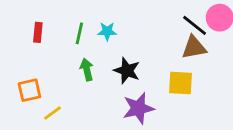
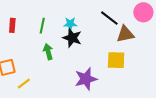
black line: (195, 25) -> (109, 18), moved
cyan star: (107, 31) -> (70, 24), moved
black star: (127, 71) -> (72, 38), moved

